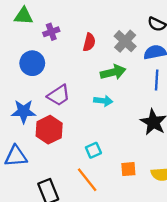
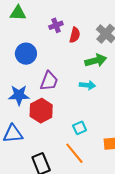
purple cross: (51, 32) -> (56, 25), moved
purple trapezoid: (59, 95) -> (49, 81), turned -35

